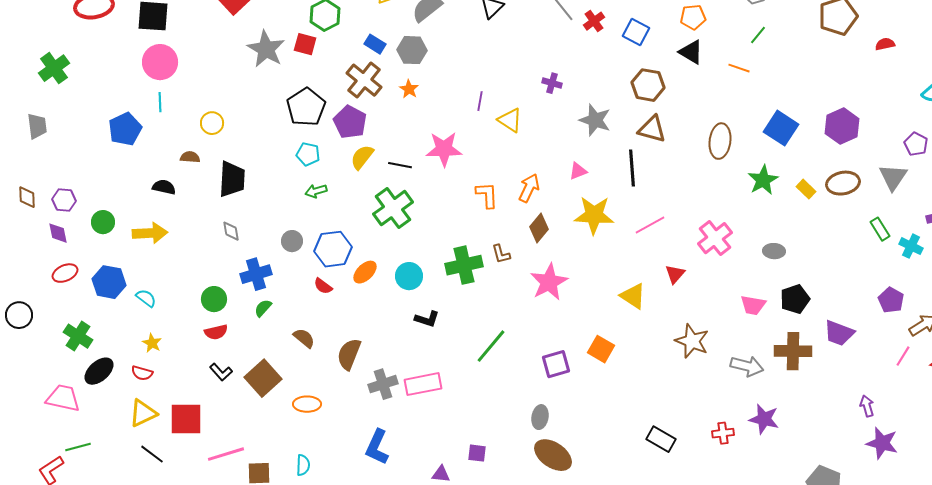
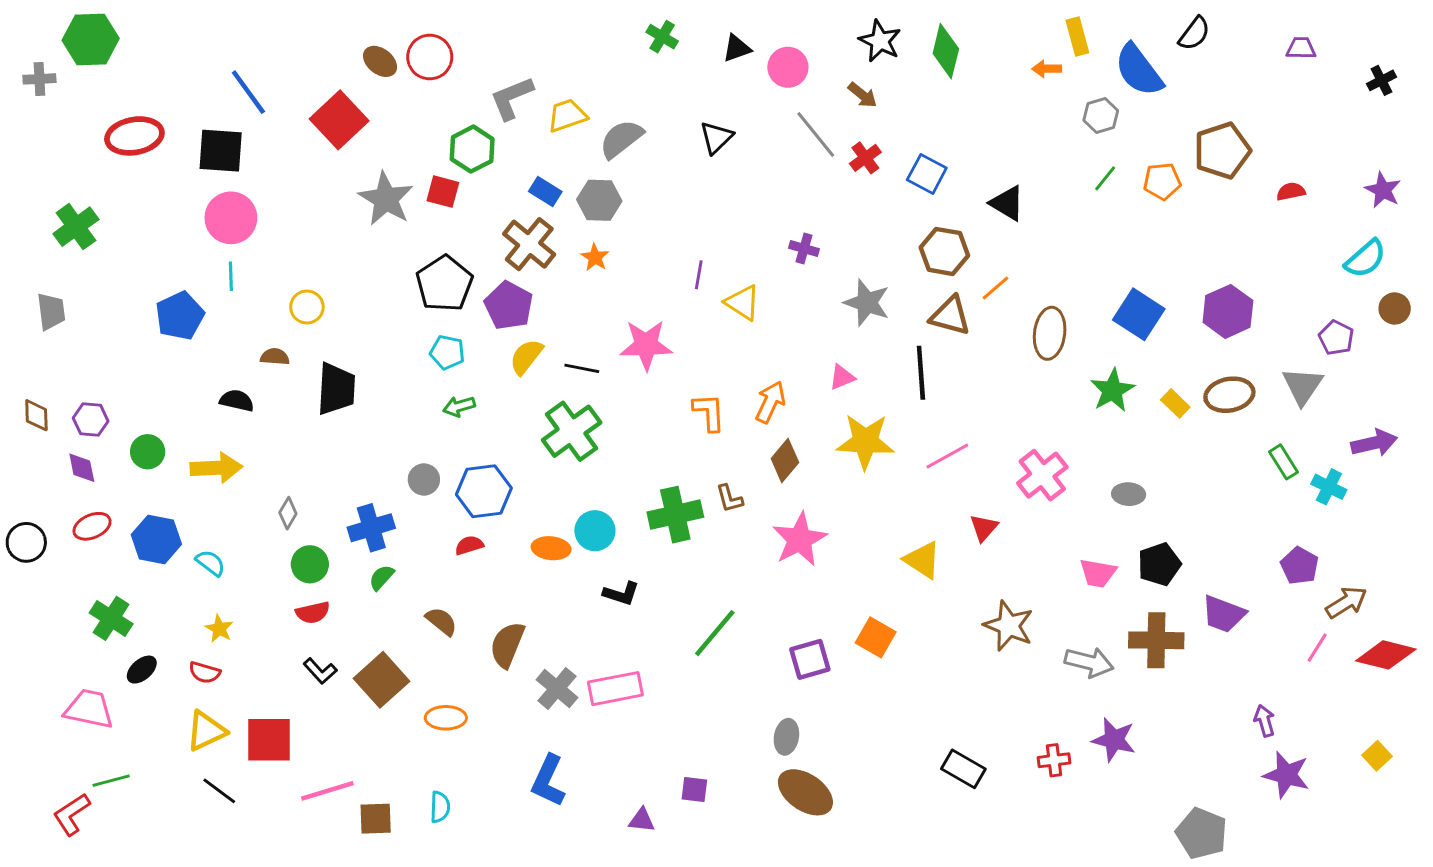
orange pentagon: (693, 17) -> (1162, 181), moved
orange line: (739, 68) -> (996, 288), moved, turned -60
gray diamond: (231, 231) -> (288, 513), moved, turned 40
orange ellipse: (365, 272) -> (551, 548), moved, turned 50
red semicircle: (323, 286) -> (469, 545), turned 126
black circle: (19, 315) -> (26, 542), moved
black ellipse: (99, 371) -> (142, 670), size x0.7
gray cross: (383, 384) -> (557, 689), turned -32

